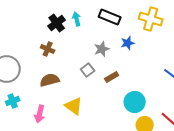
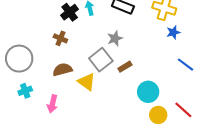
blue star: (128, 43) -> (173, 32), moved
gray square: (88, 70) -> (101, 60), size x1.6
yellow triangle: (74, 106) -> (87, 82), moved

